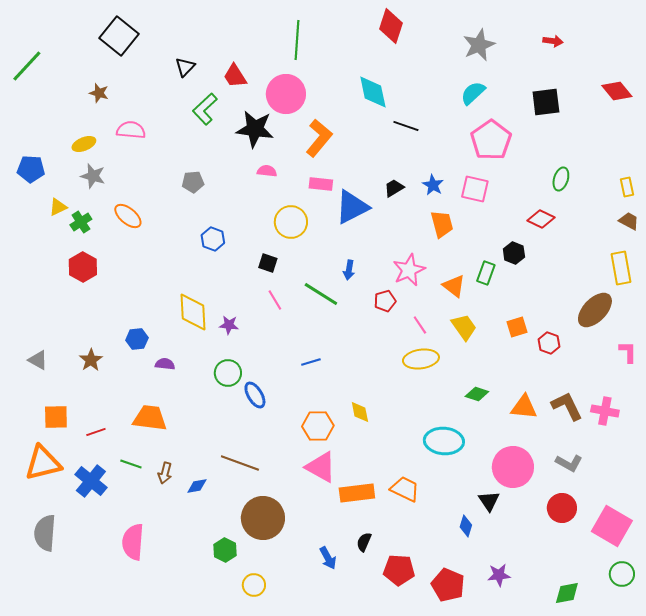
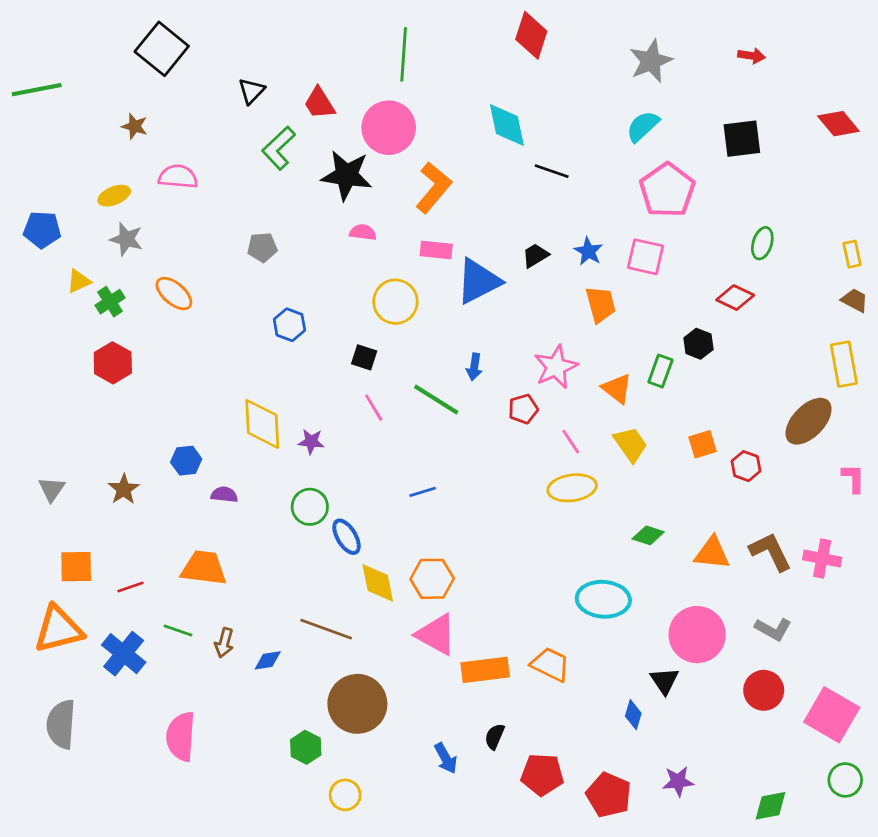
green line: (27, 66) -> (37, 90), turned 36
gray triangle: (38, 360) -> (52, 489), turned 35
yellow diamond: (360, 412) -> (378, 583), moved, size x1.4

